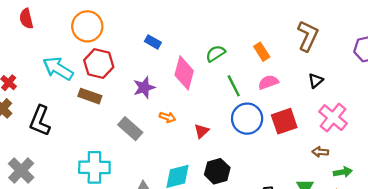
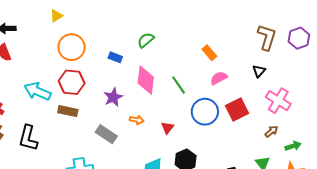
orange circle: (87, 26) -> (72, 47), moved
brown L-shape: (308, 36) -> (267, 37), moved
green semicircle: (216, 53) -> (146, 40), moved
green line: (234, 86) -> (179, 85), moved
brown arrow: (320, 152) -> (271, 131), turned 144

